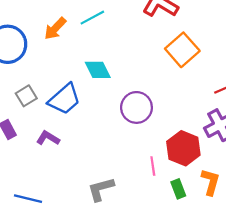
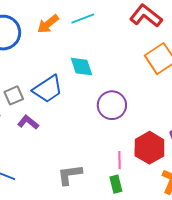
gray square: (26, 96) -> (14, 95), moved
green rectangle: (178, 189) -> (116, 184), moved

